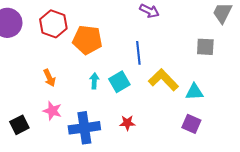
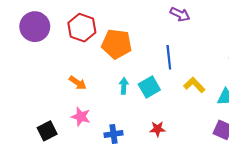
orange arrow: (49, 78) -> (78, 83), turned -30
yellow L-shape: (163, 80) -> (194, 85), size x0.7
blue cross: (84, 128) -> (114, 134), size x0.6

